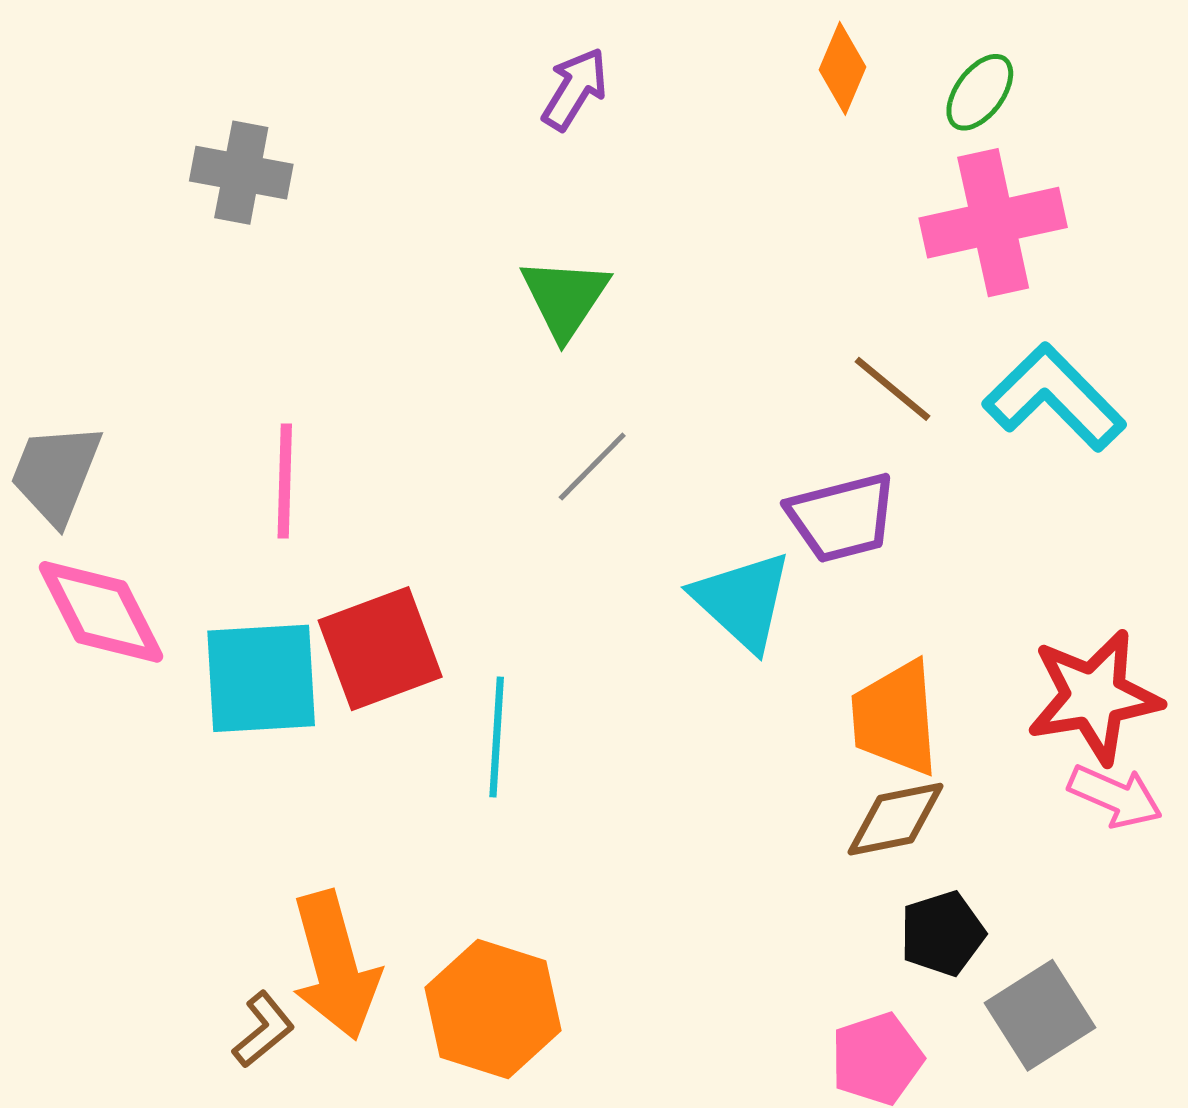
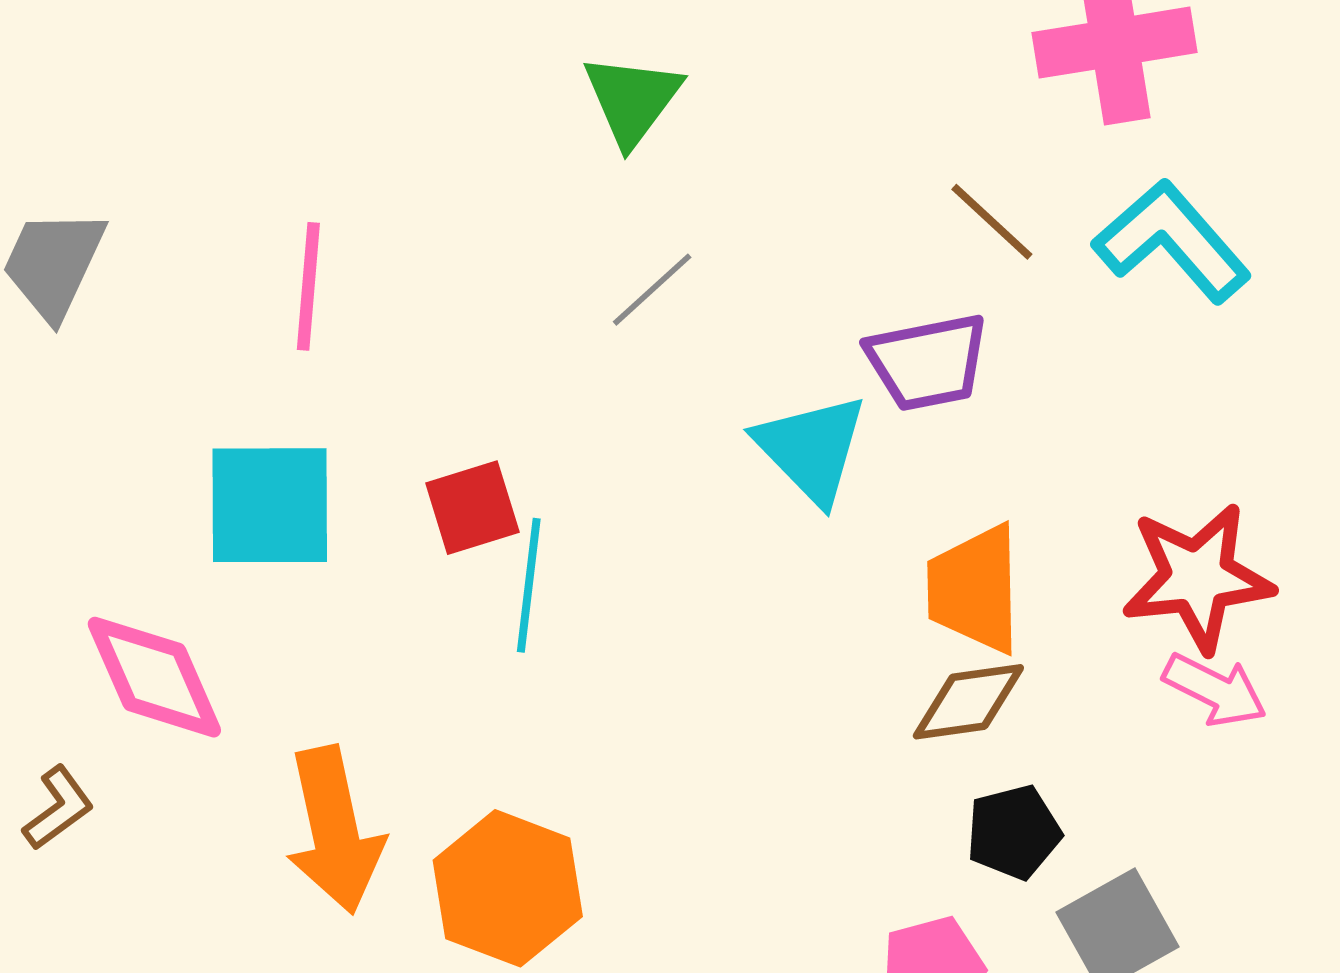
pink diamond: (101, 612) -> (154, 677), moved
red square: (380, 649) -> (472, 508), moved, size x0.7
brown L-shape: (263, 1030) -> (58, 808), moved

